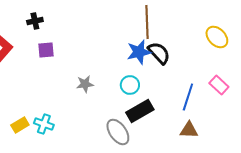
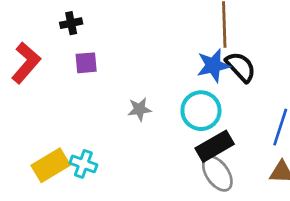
cyan circle: (130, 85) -> (201, 111), size x1.5
yellow rectangle: (20, 125) -> (51, 165), size x1.5
gray ellipse: (118, 132) -> (217, 174), moved

